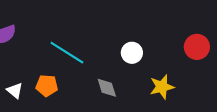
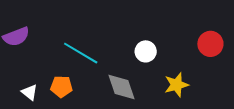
gray diamond: (107, 88) -> (121, 87), size x1.4

